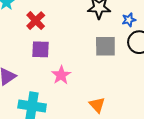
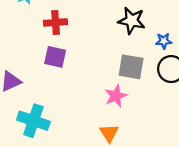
red cross: (36, 21) -> (56, 22), turned 30
pink star: (61, 75) -> (116, 96), moved

